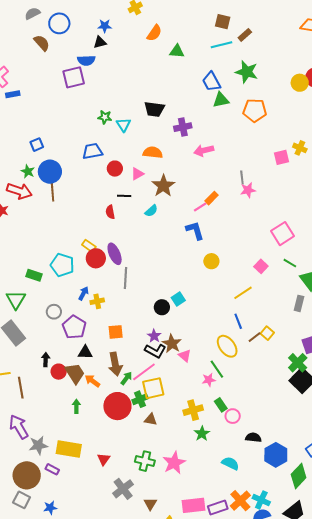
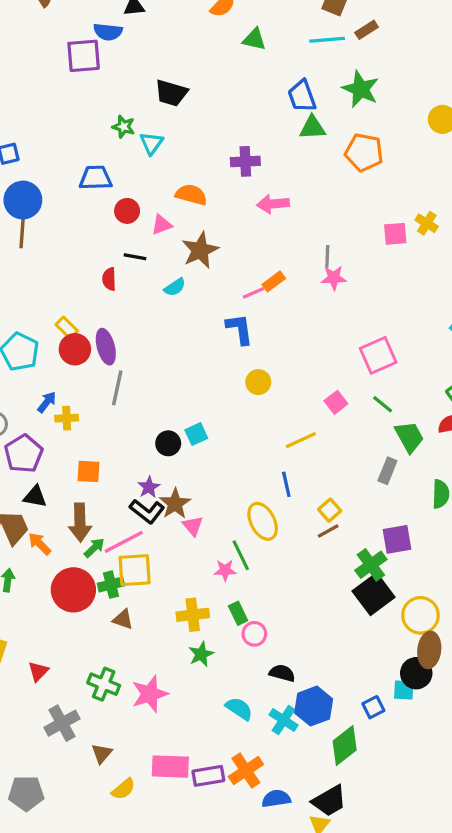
black trapezoid: (154, 109) -> (171, 93), moved
brown line: (255, 337) -> (328, 531), moved
cyan cross: (261, 500) -> (284, 720), moved

